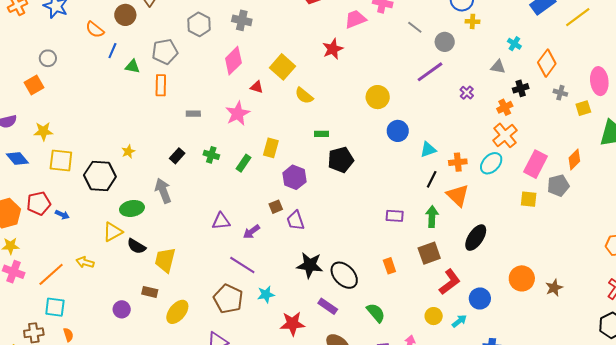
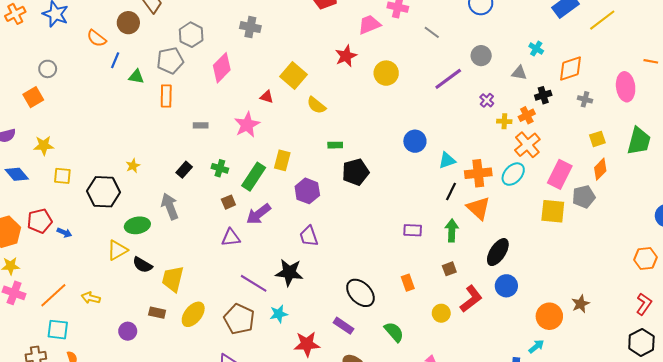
yellow cross: (472, 21) -> (504, 121), moved
gray hexagon: (199, 24) -> (191, 35), moved
gray circle: (445, 42) -> (481, 56), moved
pink diamond: (233, 61) -> (222, 68), moved
orange diamond: (547, 63) -> (570, 68), turned 36
yellow circle: (378, 97) -> (386, 73), moved
yellow square: (583, 108) -> (597, 139), moved
yellow square: (61, 160) -> (62, 176), size x0.7
orange cross: (458, 162) -> (478, 173), size x1.4
green rectangle: (243, 163) -> (254, 177), size x1.5
yellow square: (529, 199) -> (553, 211), size x1.4
brown square: (276, 207) -> (228, 202), moved
purple arrow: (251, 232) -> (258, 214), moved, size x1.4
brown square: (429, 253) -> (449, 269), size x0.6
yellow arrow: (85, 262) -> (91, 298), moved
black star: (310, 265) -> (289, 272), moved
orange circle: (522, 278) -> (549, 316), moved
blue circle: (480, 299) -> (506, 286), moved
yellow ellipse: (177, 312) -> (193, 314), moved
yellow circle: (434, 316) -> (441, 313), moved
cyan arrow: (459, 321) -> (536, 346), moved

